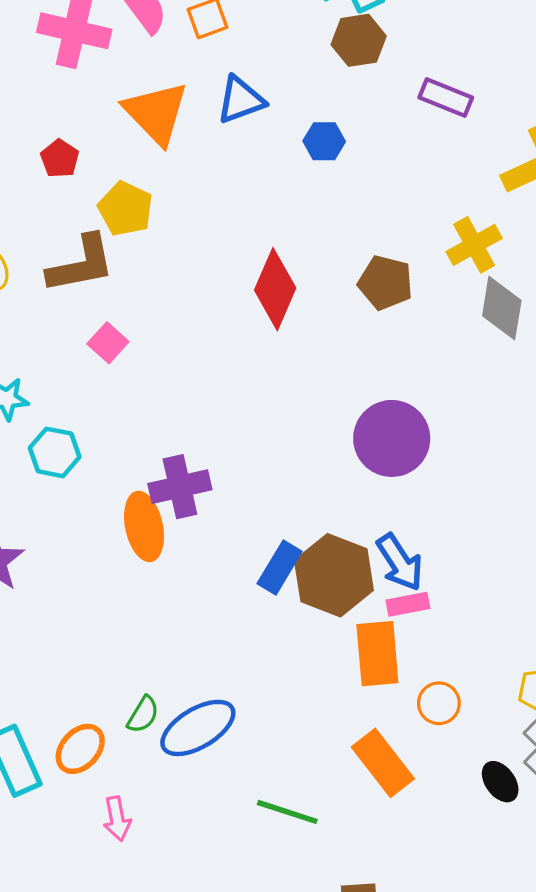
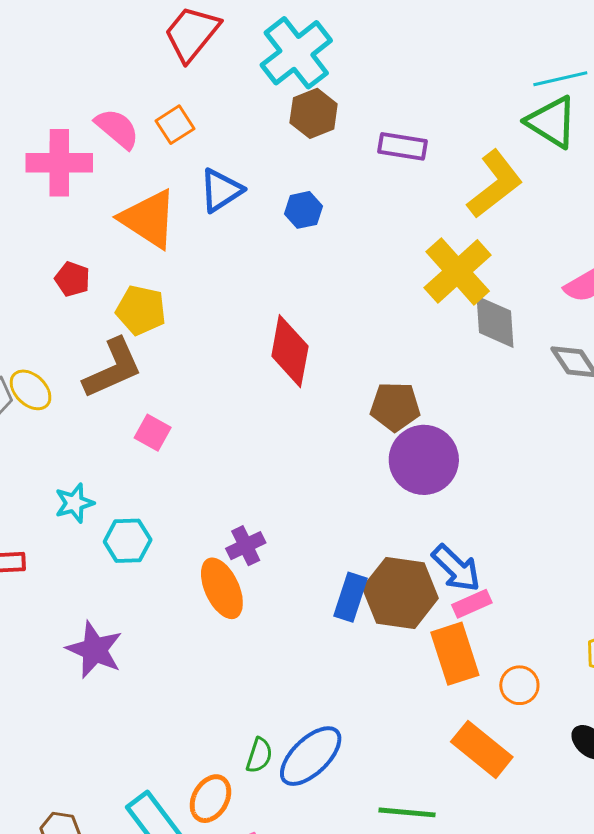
yellow cross: (474, 245) -> (458, 271), size x1.4
brown pentagon: (385, 283) -> (395, 407), moved
purple cross: (180, 487) -> (246, 546), size x0.7

